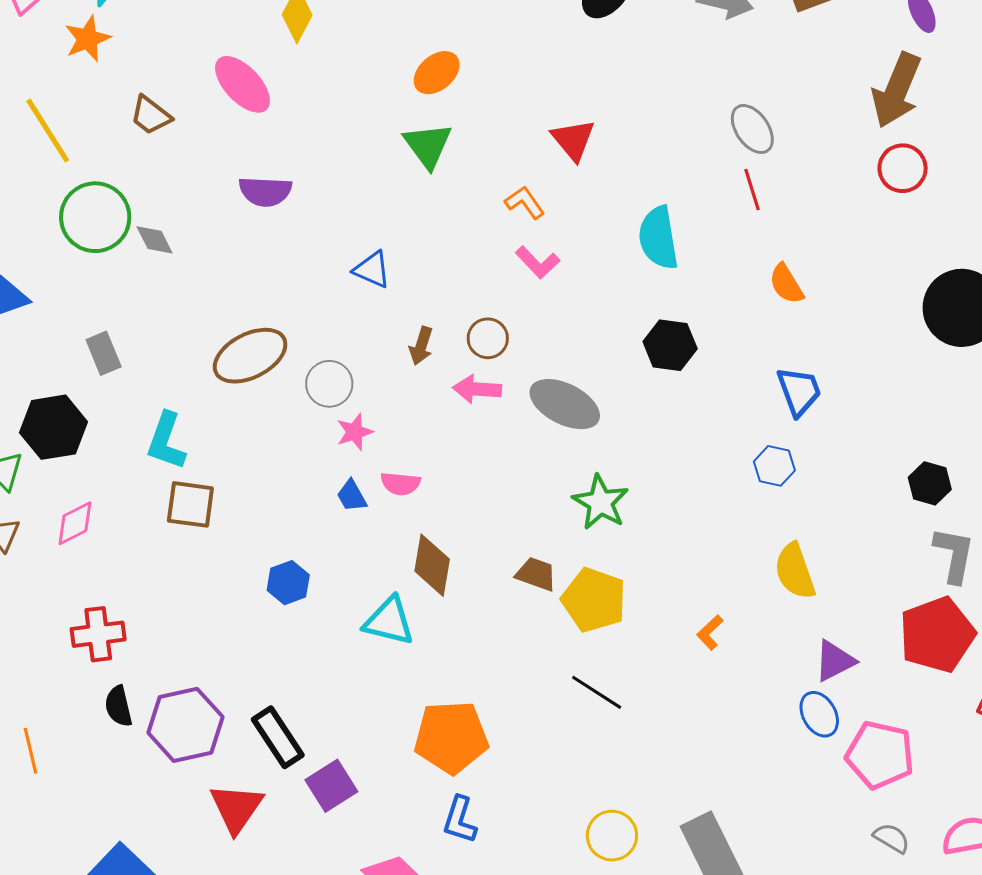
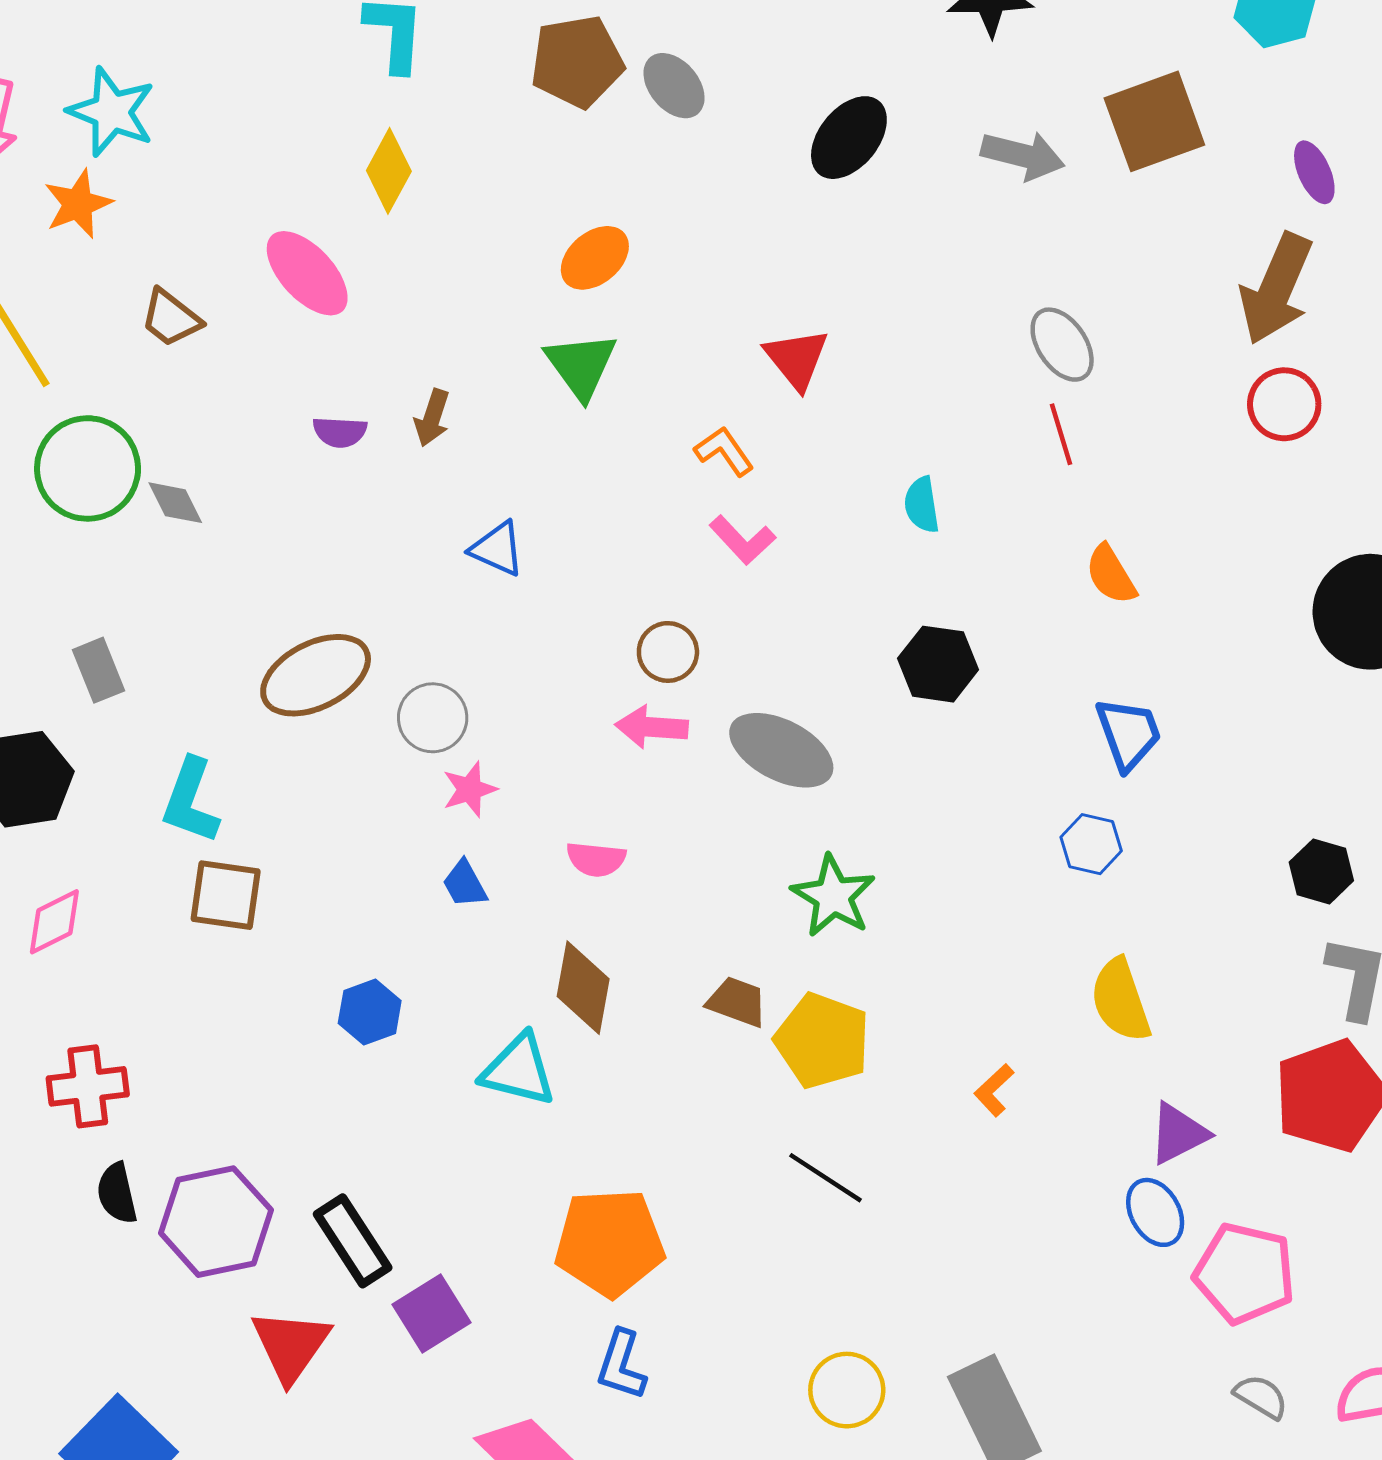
purple semicircle: (265, 191) -> (340, 432), size x0.7
cyan semicircle: (658, 238) -> (922, 505), size x0.6
brown arrow: (421, 346) -> (432, 418), moved
pink semicircle: (401, 484) -> (596, 859), moved

